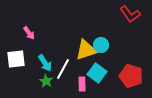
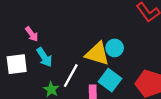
yellow triangle: (86, 50) -> (97, 54), turned 35
cyan arrow: (45, 63) -> (44, 57), moved

